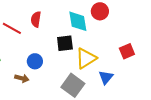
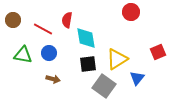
cyan diamond: (78, 21) -> (86, 38), moved
black square: (65, 43) -> (88, 64), moved
blue circle: (35, 61) -> (49, 53), moved

